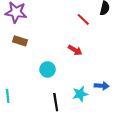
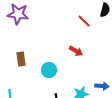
brown rectangle: (20, 41) -> (21, 59), moved, turned 64

